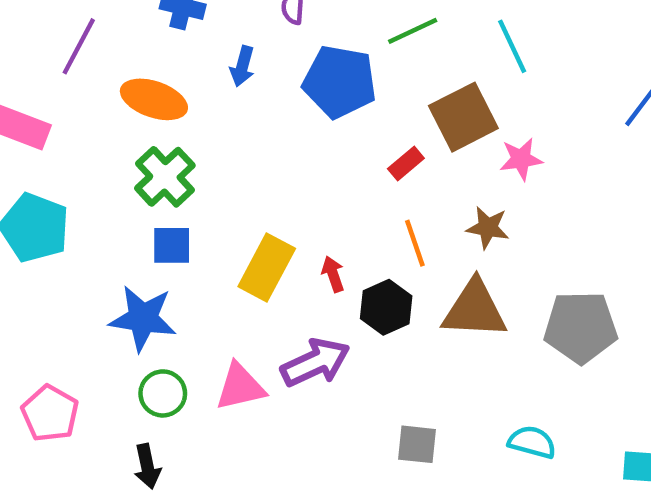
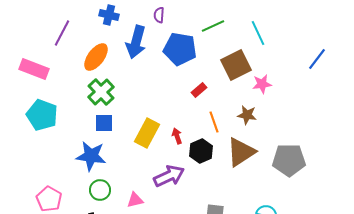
blue arrow: (242, 66) -> (136, 42), size x1.8
orange ellipse: (154, 99) -> (96, 57), turned -72
red rectangle: (406, 164) -> (199, 90), moved
brown triangle: (475, 309) -> (241, 152), turned -36
pink triangle: (240, 387) -> (135, 200), moved, size x0.7

